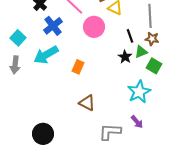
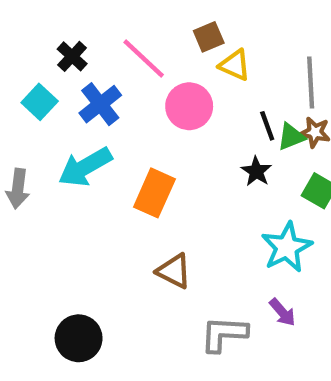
cyan square: (18, 38) -> (40, 102), moved
green triangle: (141, 52) -> (291, 137), moved
orange rectangle: (78, 67) -> (154, 193), size x1.5

